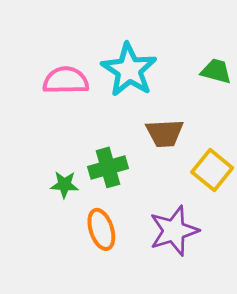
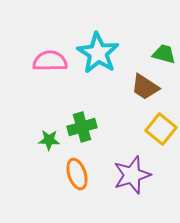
brown trapezoid: (165, 133) -> (145, 87), moved, turned 36

